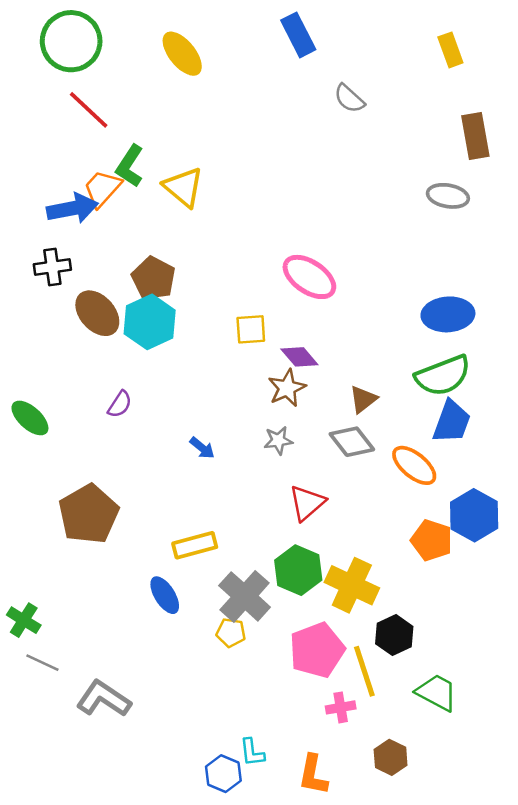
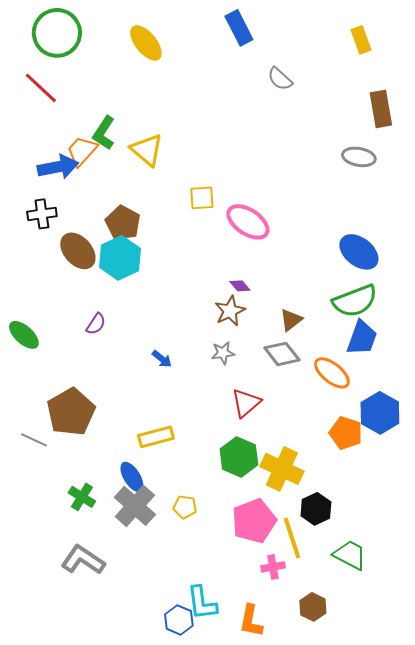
red line: (89, 110) -> (41, 88), moved
blue ellipse: (448, 314) -> (359, 252), turned 42
yellow square: (251, 329) -> (202, 198), moved
purple diamond: (299, 357) -> (240, 286), size x0.7
gray cross: (245, 596) -> (135, 506), moved
green cross: (24, 620) -> (82, 497), moved
gray line: (42, 663) -> (34, 440), moved
cyan L-shape: (252, 752) -> (202, 603), size x1.5

